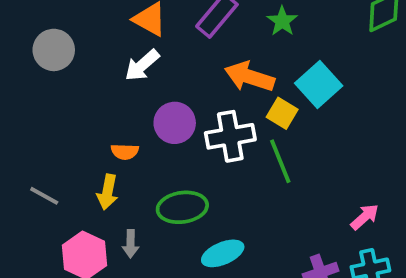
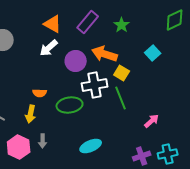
cyan square: (319, 84) -> (153, 53), moved, size x0.7
purple circle: (175, 123) -> (76, 61), moved
green ellipse: (182, 207) -> (70, 105), moved
pink arrow: (365, 217) -> (152, 121), moved

